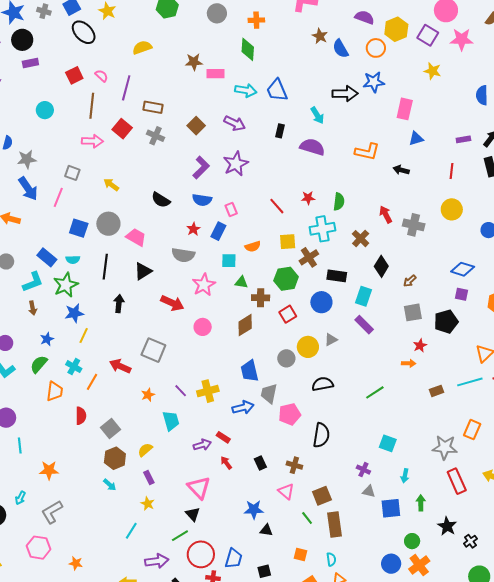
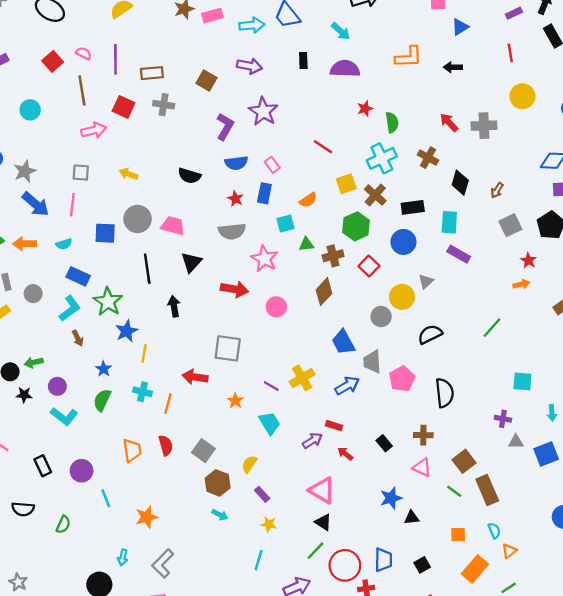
red star: (308, 198) -> (365, 109), moved
cyan semicircle: (73, 260) -> (64, 244), moved
orange trapezoid: (55, 391) -> (132, 450), moved

